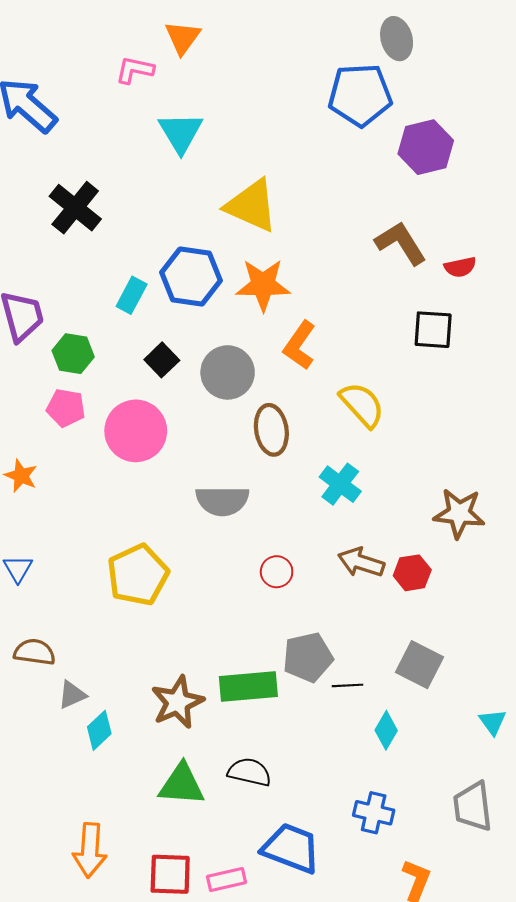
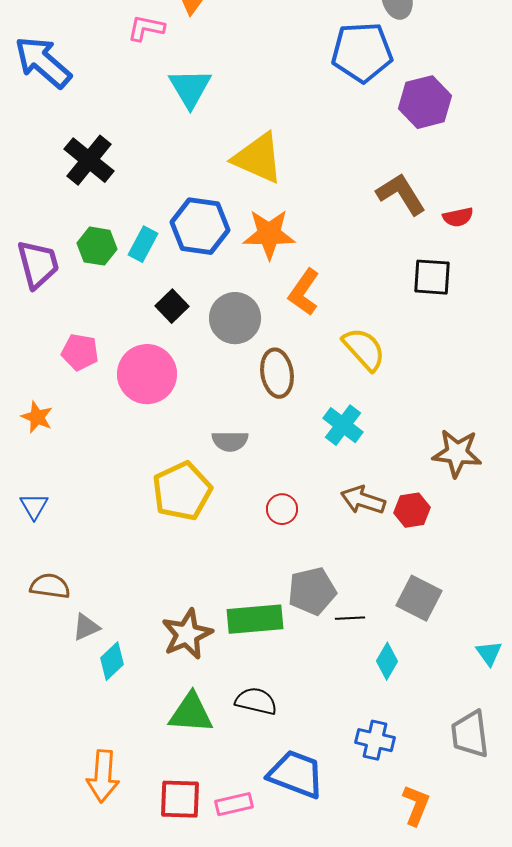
green hexagon: (73, 354) -> (97, 246), moved
gray semicircle: (222, 501) -> (230, 441), size x0.7
yellow pentagon: (138, 575) -> (182, 491), moved

